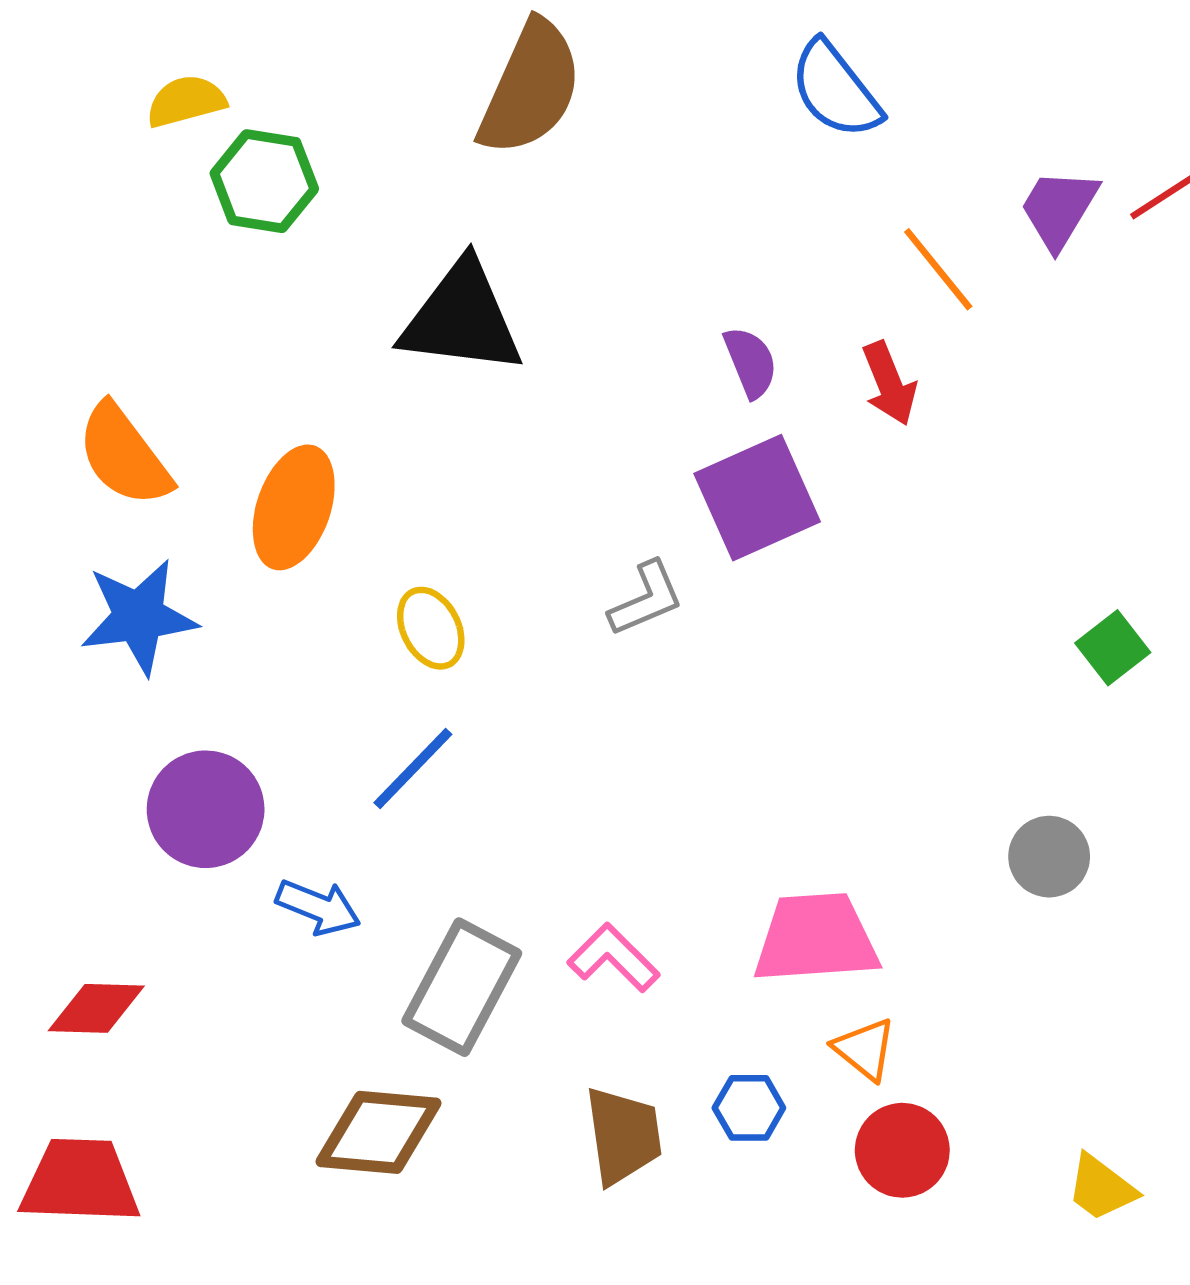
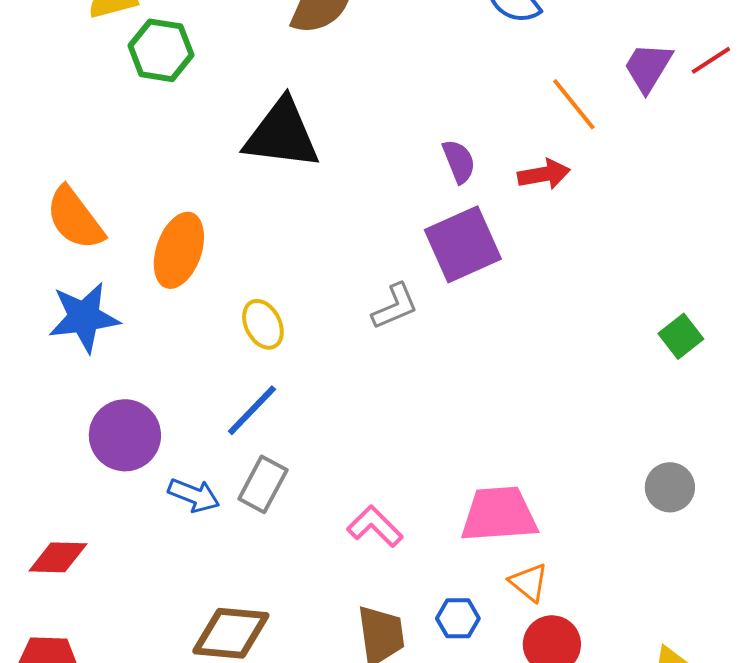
red arrow: (889, 383) -> (544, 174), turned -78
gray circle: (1049, 857) -> (670, 487), moved
gray rectangle: (462, 987) -> (263, 484), moved, size x0.7

